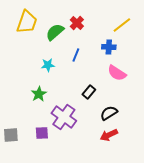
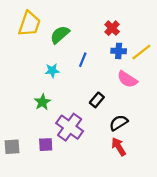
red cross: (77, 23) -> (112, 28), moved
yellow line: (122, 25) -> (141, 52), moved
red arrow: (109, 135) -> (119, 147), turned 84

